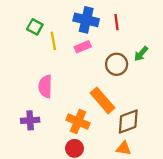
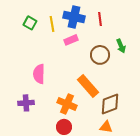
yellow line: (53, 41) -> (52, 24), moved
green arrow: (141, 54) -> (121, 46), turned -64

